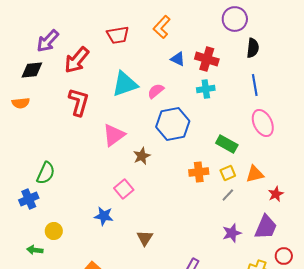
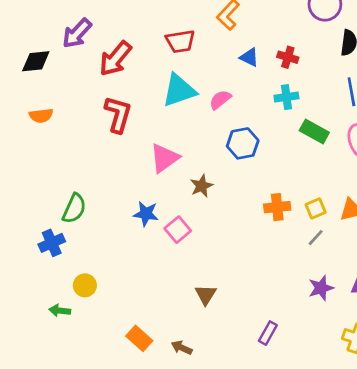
red trapezoid: (118, 35) -> (180, 41), moved
red cross: (207, 59) -> (288, 57), size x0.7
black diamond: (32, 70) -> (36, 61), moved
blue hexagon: (173, 124) -> (243, 143), size x0.7
green rectangle: (227, 144) -> (314, 132), moved
blue star: (104, 216) -> (146, 214), moved

